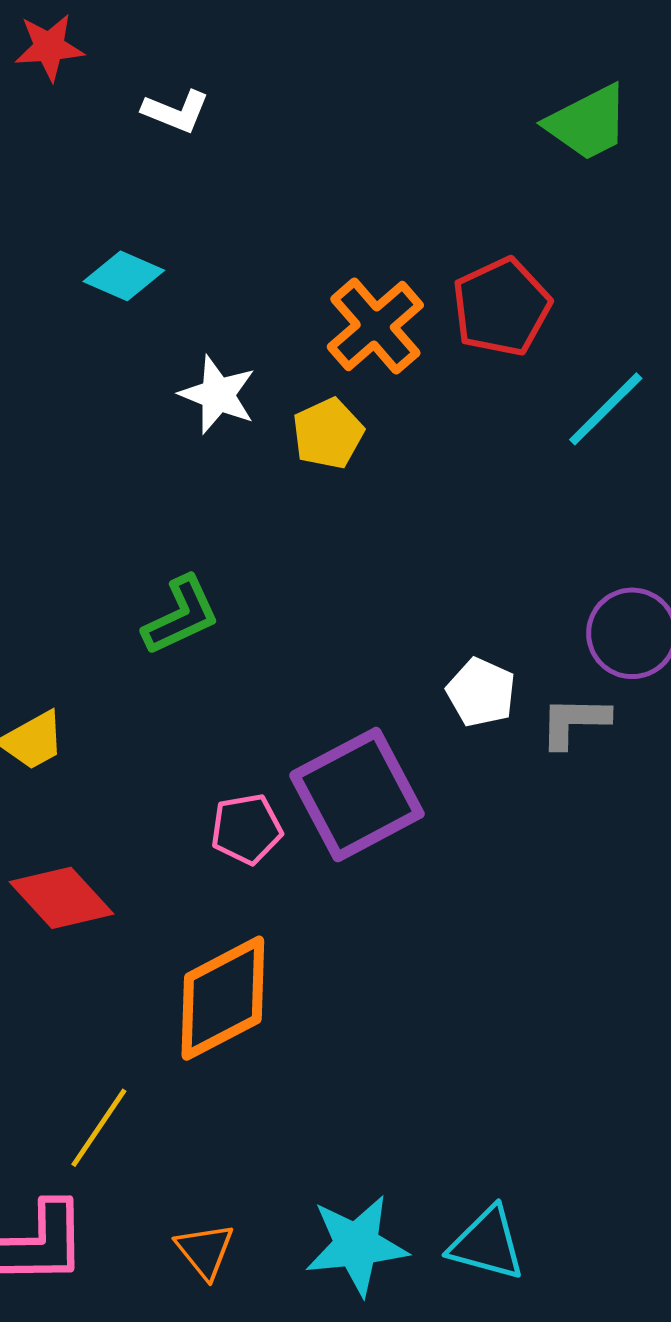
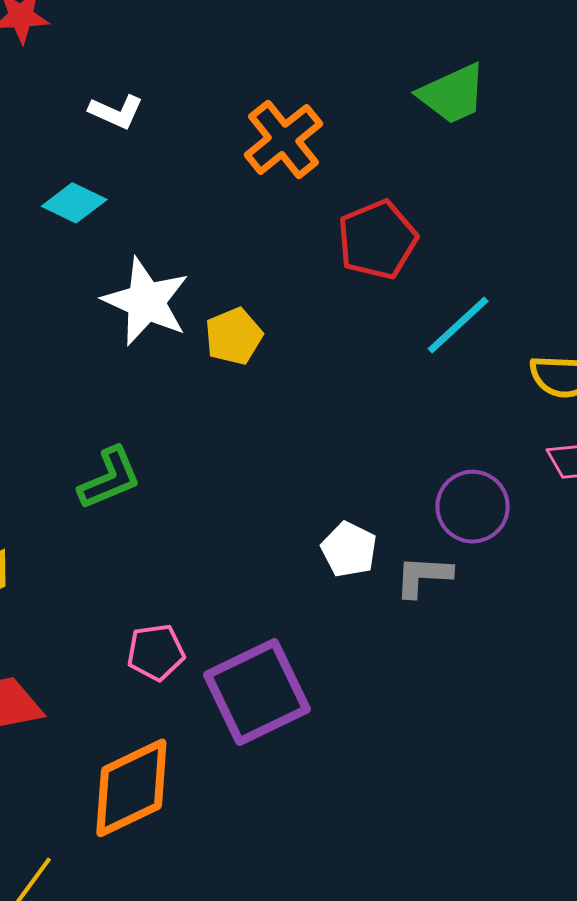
white L-shape: (176, 111) -> (116, 112), moved
orange cross: (375, 326) -> (284, 139), moved
white star: (218, 395) -> (146, 302), size x1.4
purple square: (357, 795) -> (257, 692), moved

